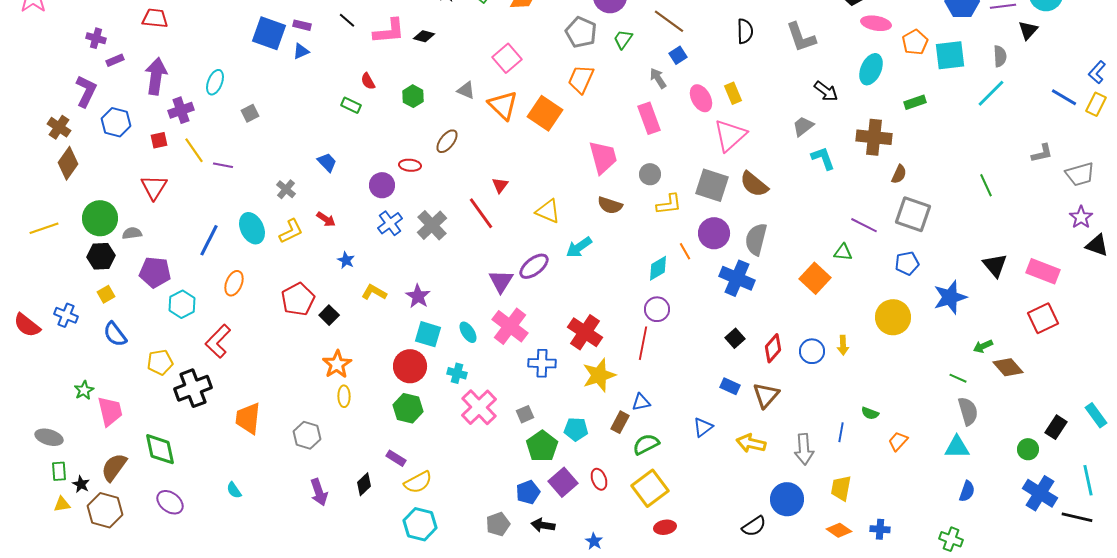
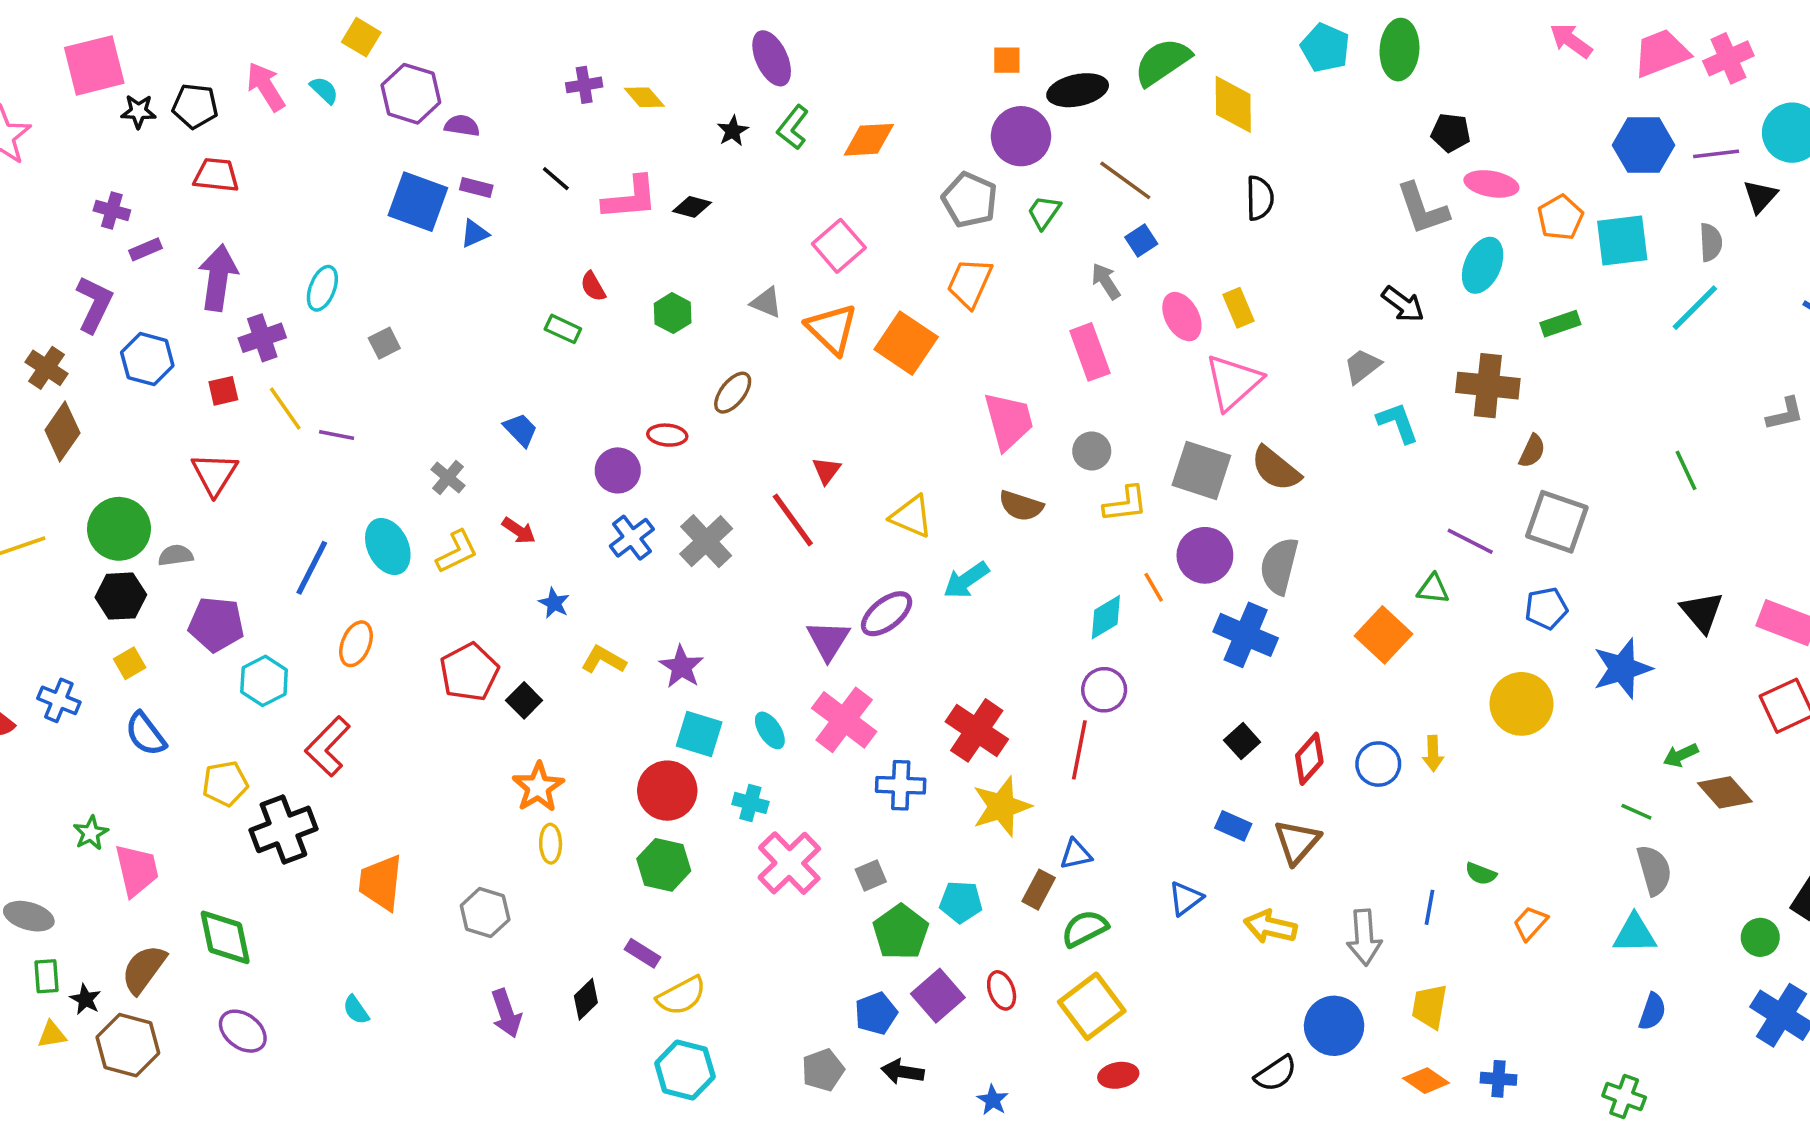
gray L-shape: (801, 37) -> (1422, 209), moved

